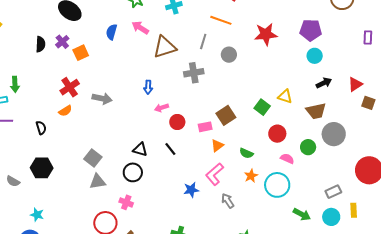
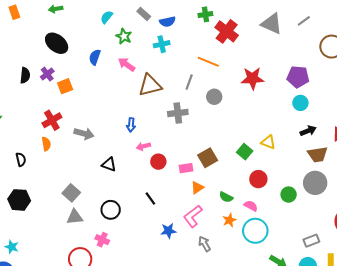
blue semicircle: (112, 32) -> (95, 57), moved
orange semicircle: (65, 111) -> (46, 144), turned -72
brown trapezoid: (316, 111) -> (318, 154), moved
black triangle: (140, 149) -> (109, 164), moved
black line: (170, 149) -> (150, 198), moved
pink semicircle: (287, 159) -> (251, 206), moved

